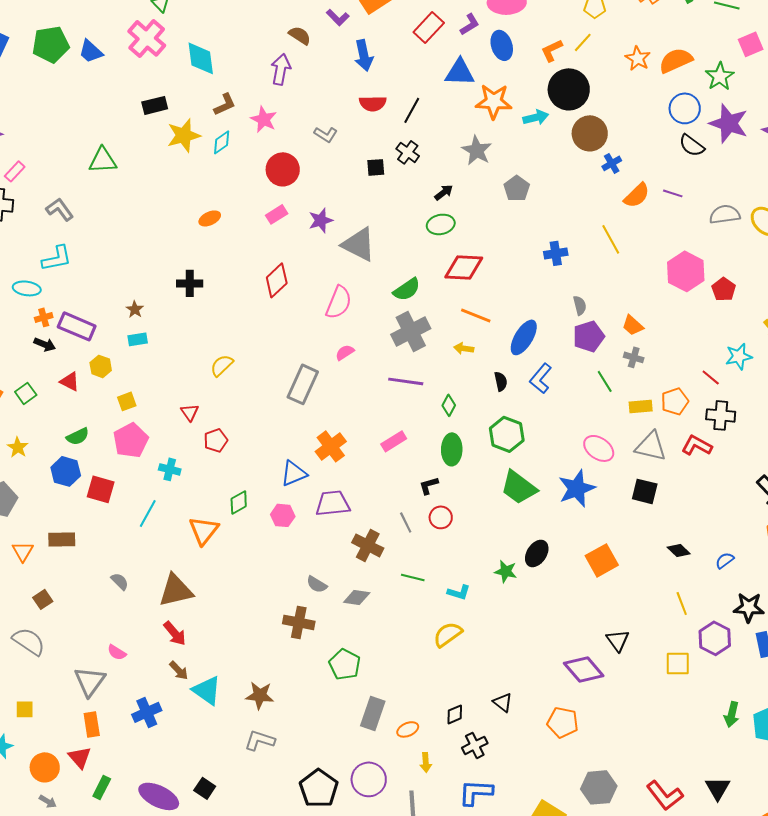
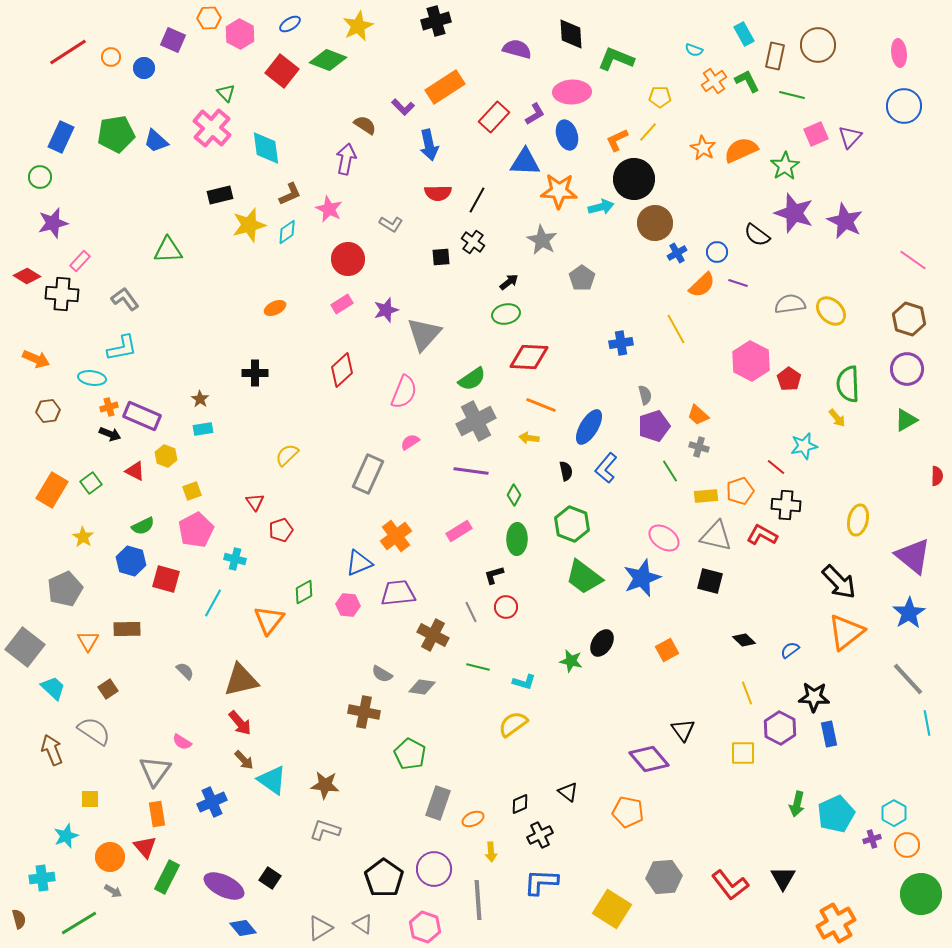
blue circle: (685, 108) -> (717, 252), moved, size x0.7
gray triangle: (359, 244) -> (424, 334), turned 45
orange square: (602, 560) -> (667, 650), size x0.7
green rectangle: (102, 787) -> (167, 877), size x1.4

